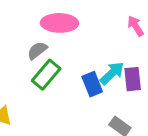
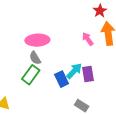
gray semicircle: (37, 50) -> (35, 58), moved, turned -80

